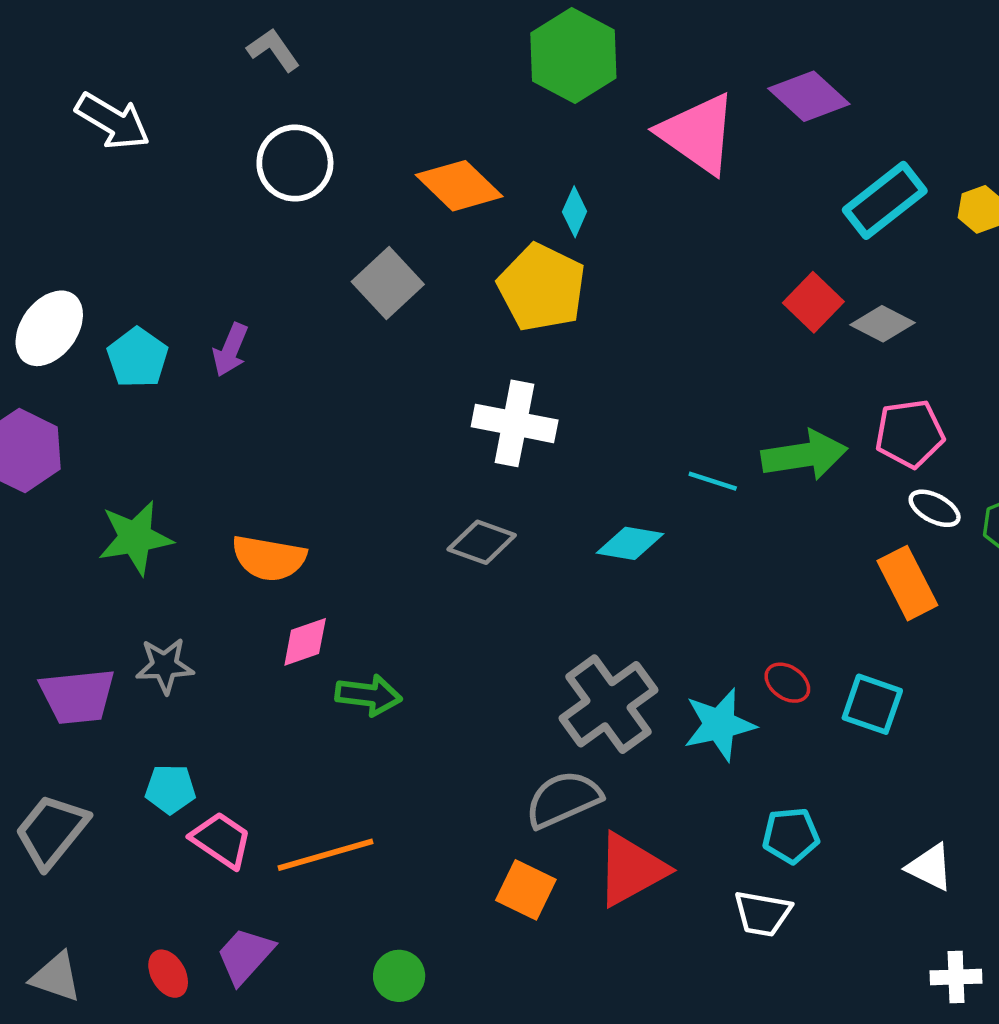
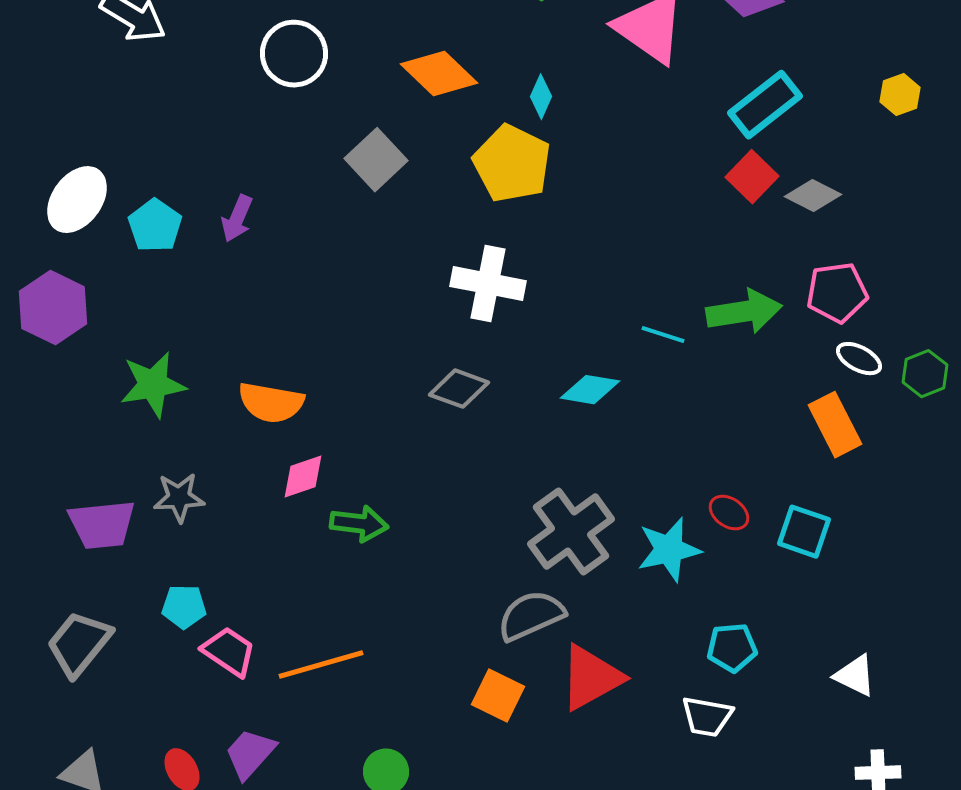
cyan rectangle: (885, 200) -> (765, 105), moved

